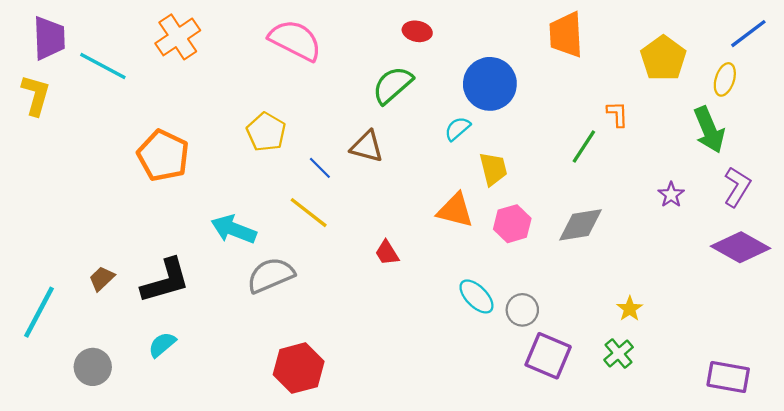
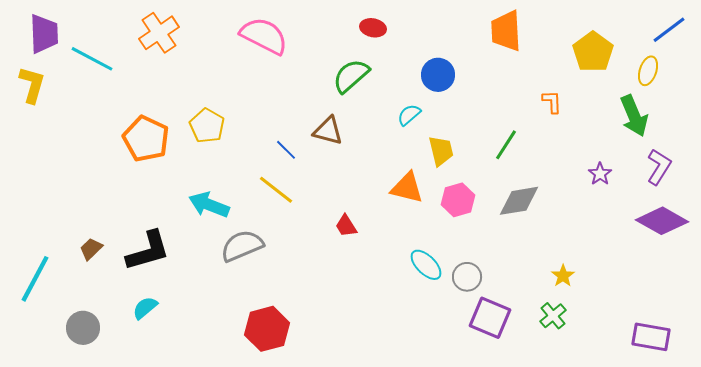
blue circle: (490, 84) -> (438, 75), size x0.7
yellow pentagon: (266, 132) -> (207, 126), moved
green line: (584, 147) -> (506, 145), moved

